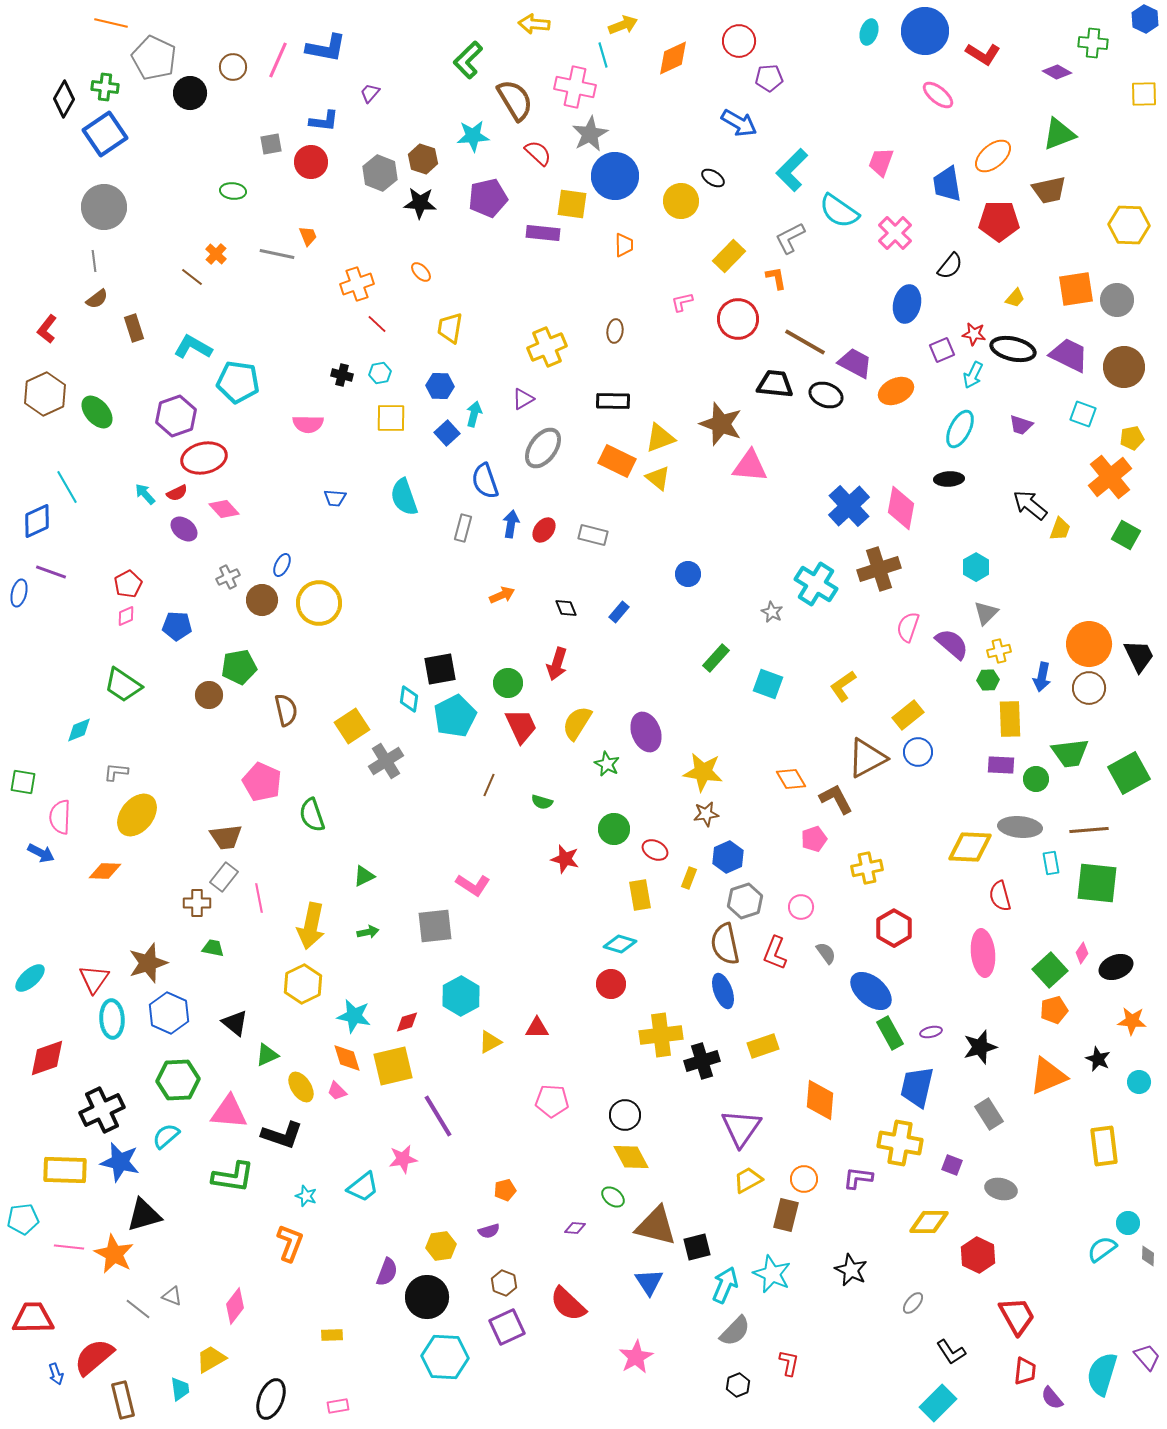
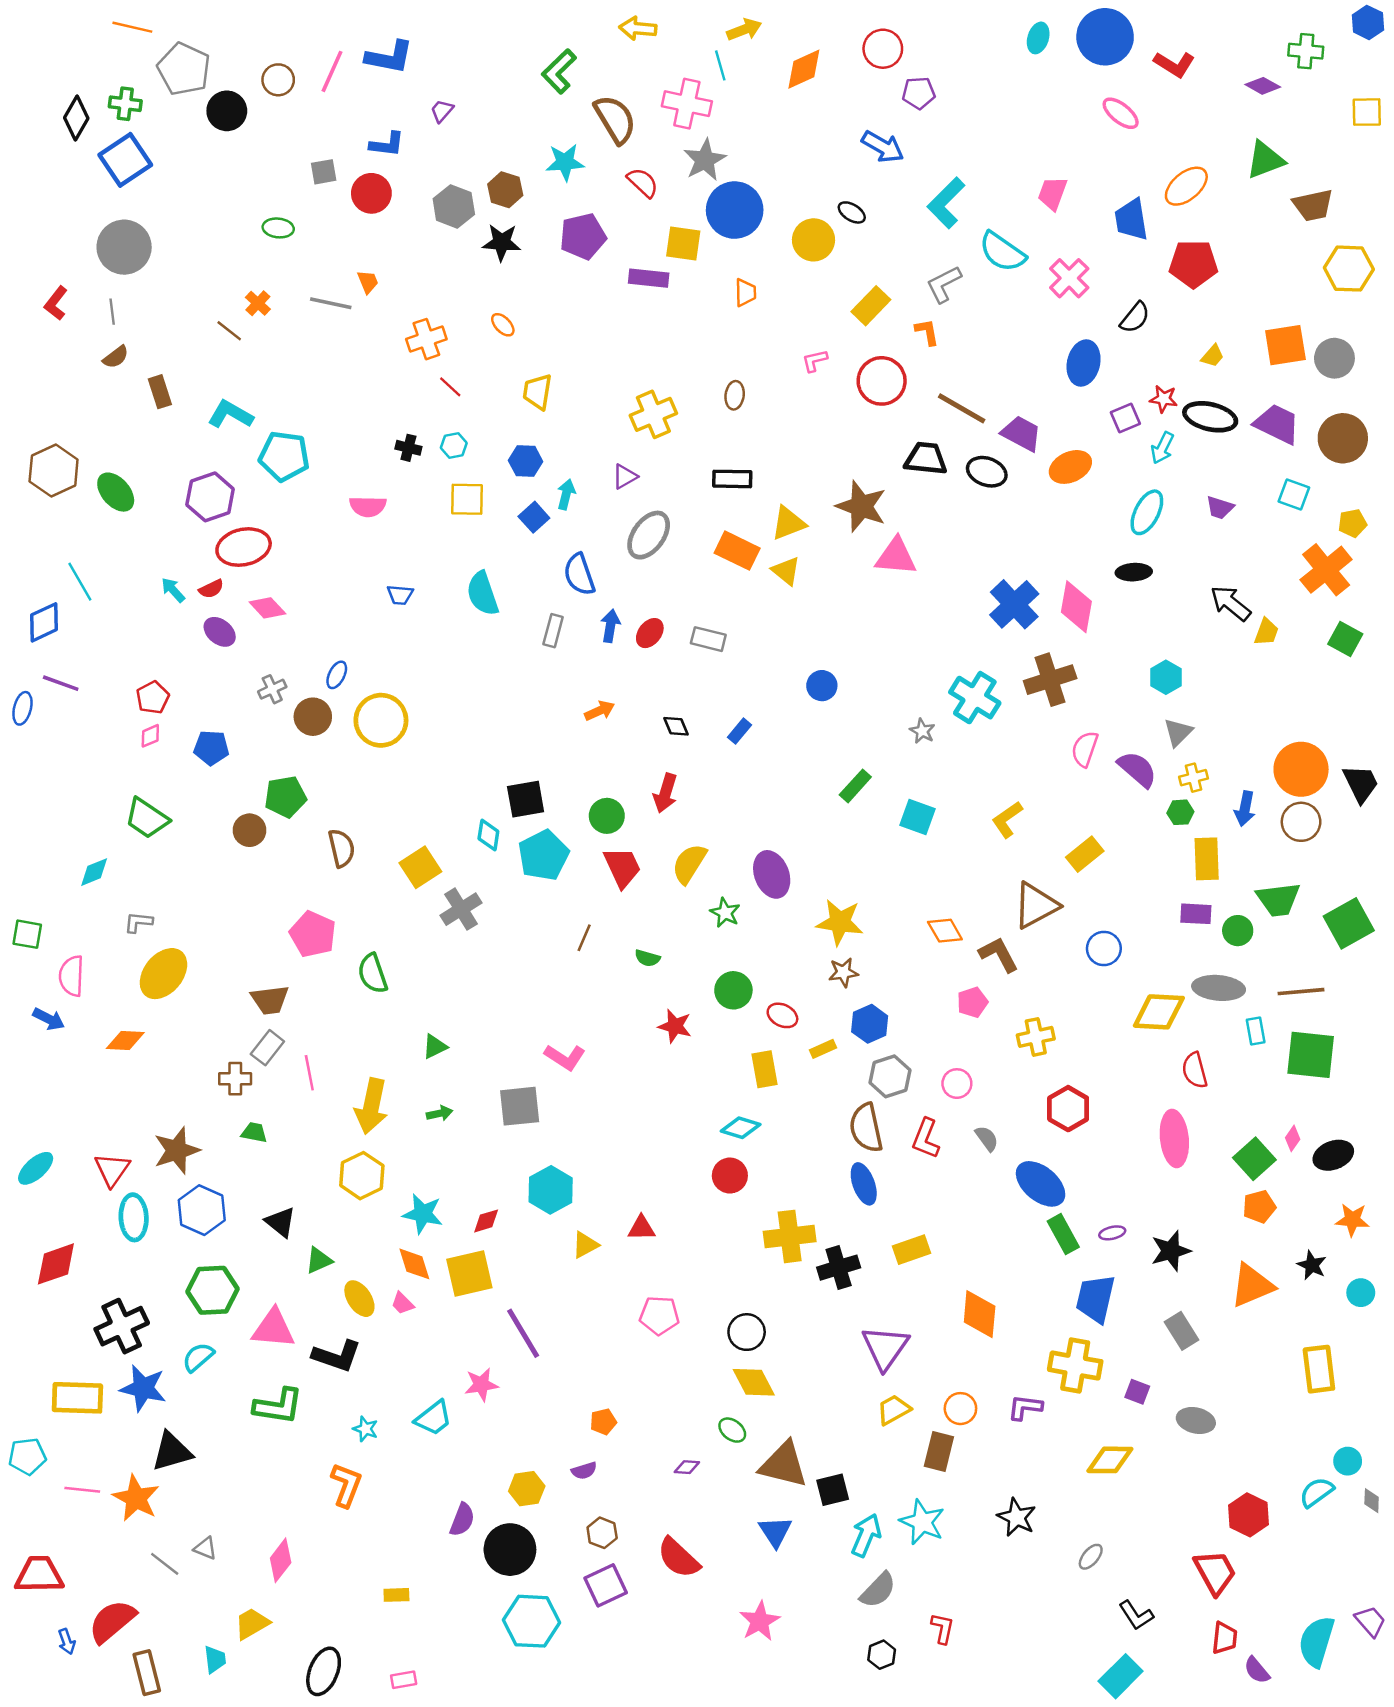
brown trapezoid: (1049, 190) -> (1313, 205), moved
red L-shape: (47, 329) -> (56, 303), moved
blue circle: (918, 752) -> (1104, 948), moved
yellow rectangle: (689, 878) -> (823, 1049), turned 45
red hexagon: (978, 1255) -> (1248, 1515), moved

